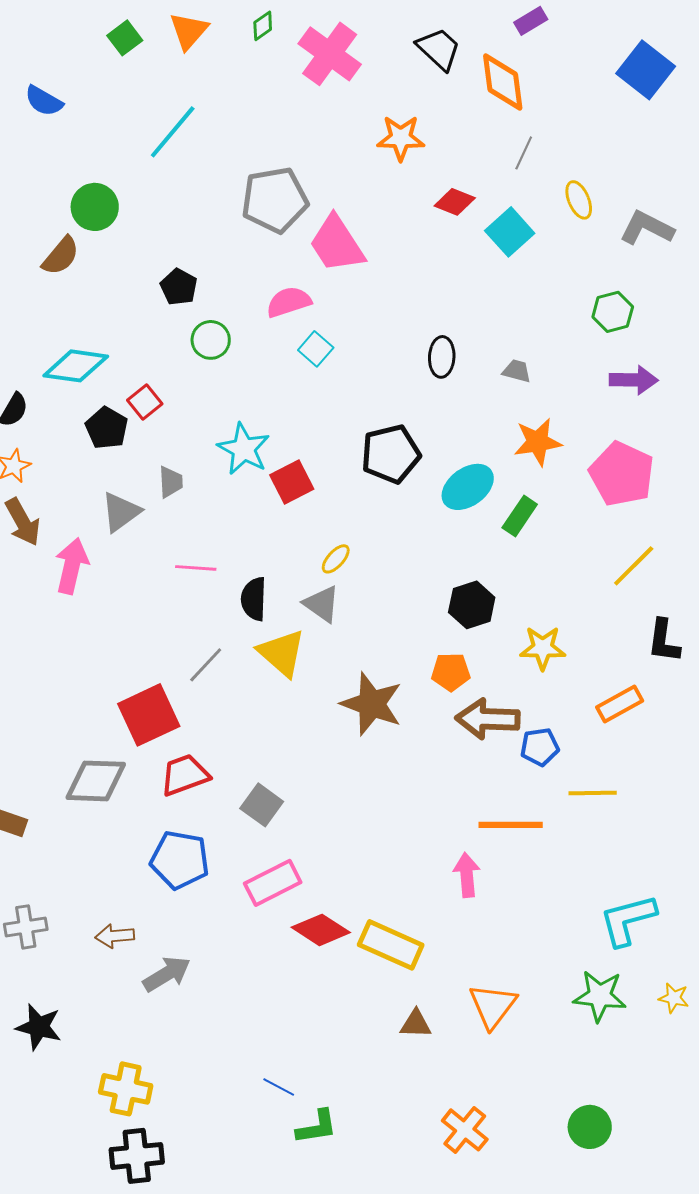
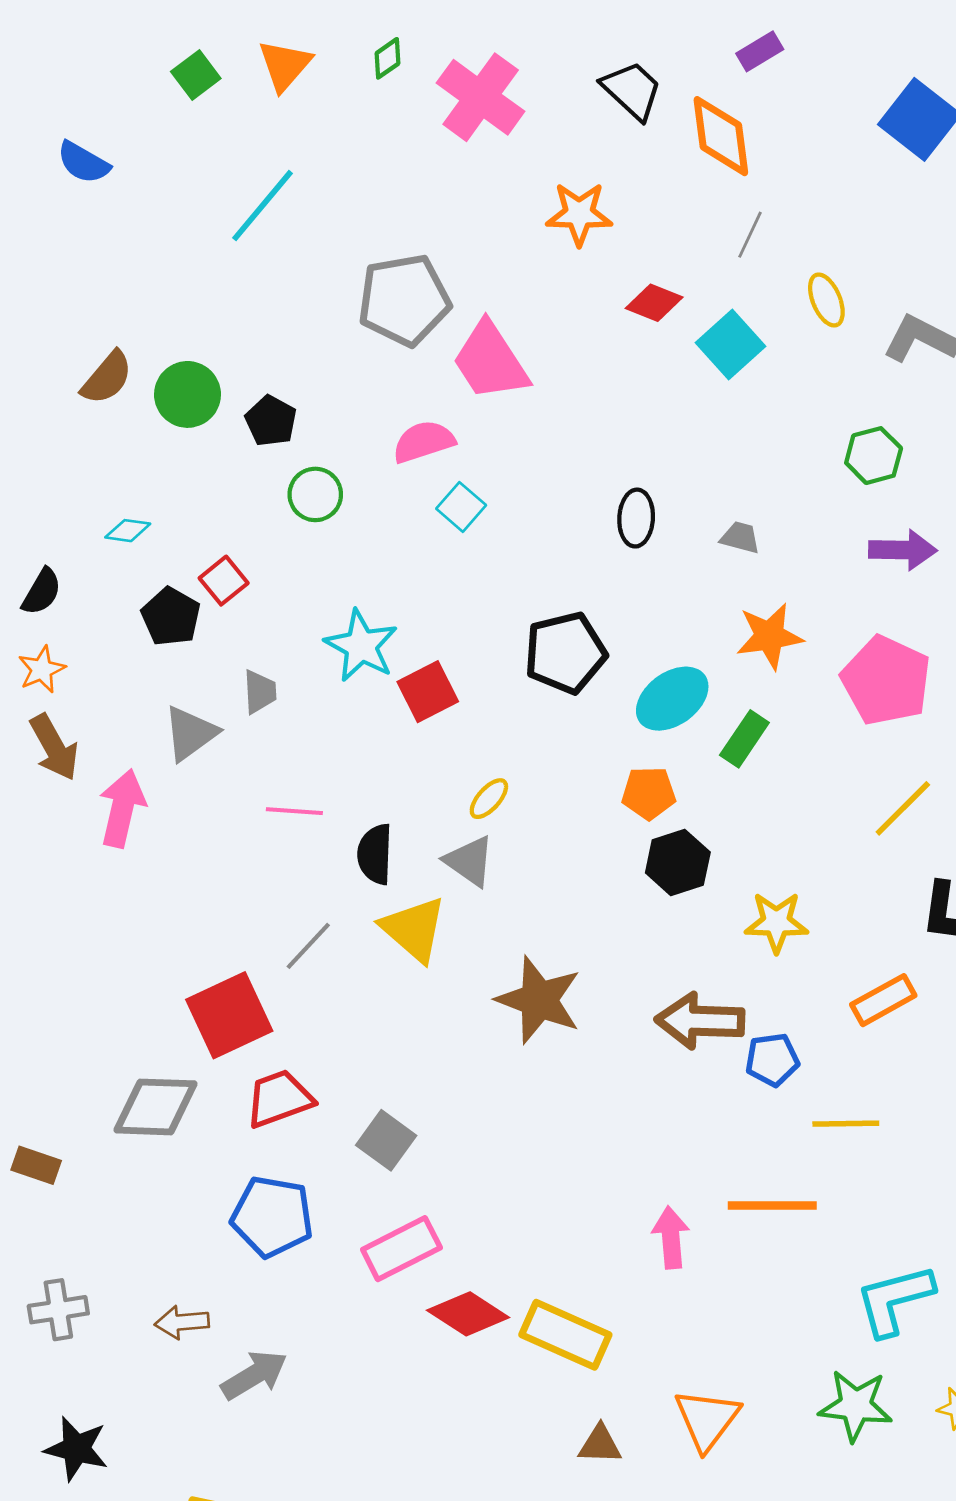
green circle: (95, 207) -> (187, 394), moved
cyan diamond: (76, 366) -> (128, 531), size x0.5
orange pentagon: (451, 672) -> (649, 793), moved
orange line: (511, 825) -> (772, 1206), moved

